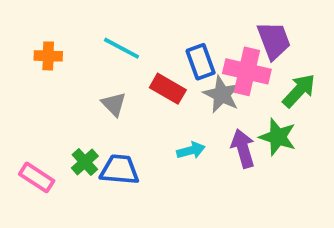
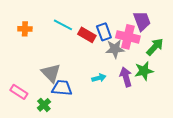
red rectangle: (168, 89) -> (87, 35), moved
gray star: (222, 95) -> (115, 49), turned -30
gray triangle: (114, 104) -> (51, 73), moved, size x1.5
green star: (278, 137) -> (144, 71), turned -30
green cross: (85, 162) -> (44, 105), moved

